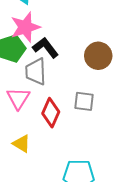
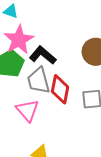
red diamond: (51, 113) -> (60, 89), moved

